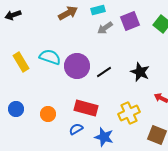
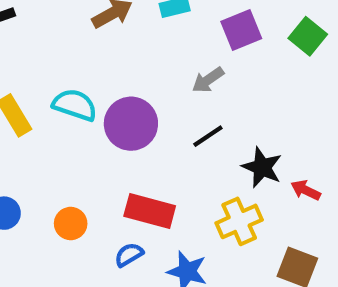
gray arrow: (105, 28) -> (208, 80), moved
black line: (104, 72) -> (208, 136), moved
black star: (140, 72) -> (262, 167), moved

